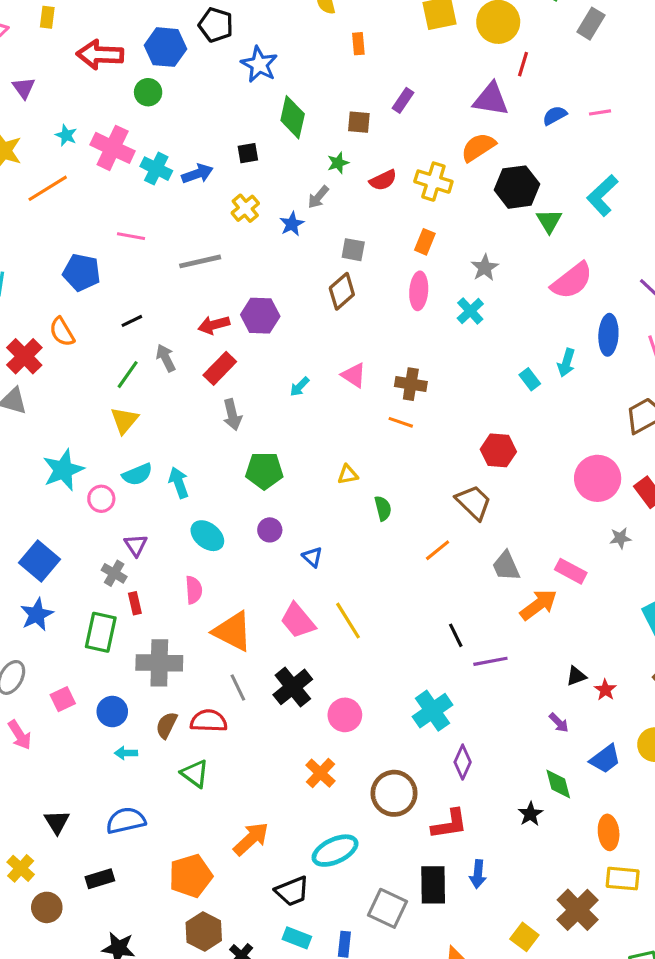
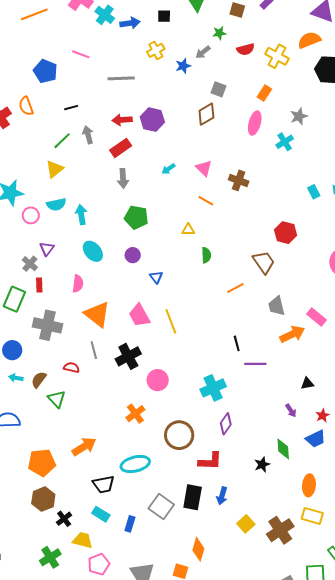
orange line: (401, 422) -> (206, 201), moved
red star: (605, 690) -> (323, 415), moved
red semicircle: (209, 721) -> (72, 368), size x0.7
brown semicircle: (167, 725) -> (39, 380), moved
yellow square: (524, 937) -> (246, 524), moved

